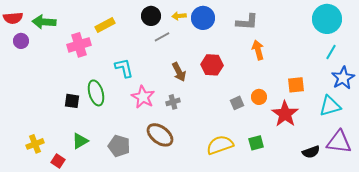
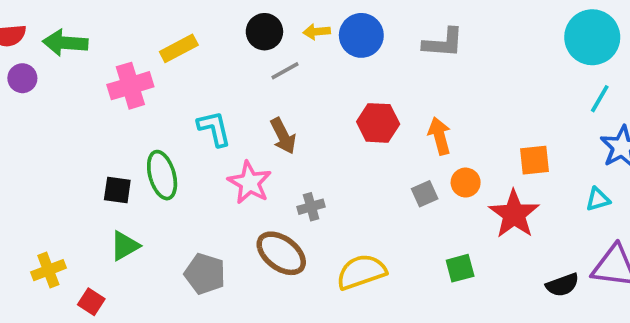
orange arrow: (258, 50) -> (440, 136), moved
brown arrow: (179, 72) -> (283, 136), moved
gray cross: (173, 102) -> (311, 207), moved
cyan triangle: (330, 106) -> (598, 199), size x0.6
green triangle: (80, 141) -> (125, 246), moved
yellow semicircle: (220, 145) -> (361, 272), moved

